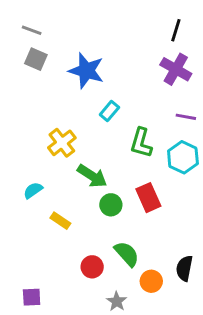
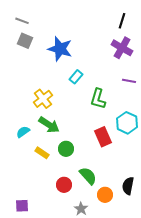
cyan hexagon: (183, 157) -> (127, 123), moved
green arrow: (92, 176) -> (49, 125), moved
green circle: (111, 205) -> (66, 149), moved

